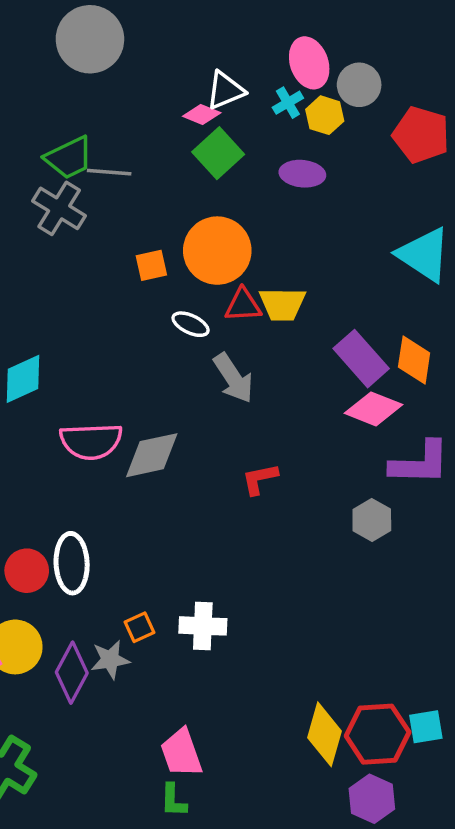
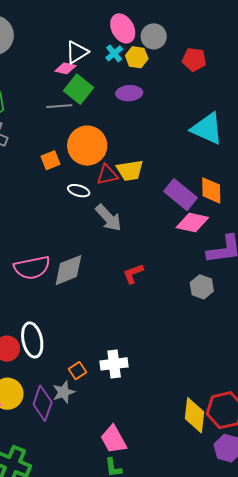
red pentagon: (421, 135) -> (194, 59), size x0.7
gray line: (109, 172) -> (59, 106), moved

